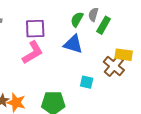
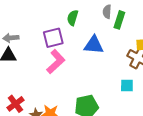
green semicircle: (77, 19) -> (73, 18), moved
cyan square: (87, 82) -> (127, 86), moved

